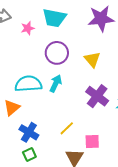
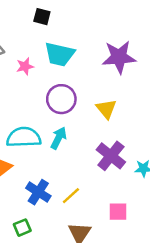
blue cross: (29, 132) -> (38, 192), moved
pink square: (92, 141) -> (118, 212), moved

